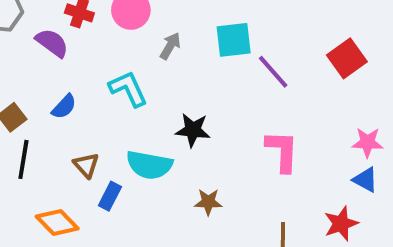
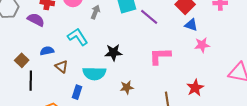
blue semicircle: (64, 107) -> (47, 51), turned -136
pink L-shape: (282, 151) -> (160, 56), turned -85
brown triangle: (86, 165) -> (61, 67), moved
blue triangle: (365, 180) -> (191, 25), moved

